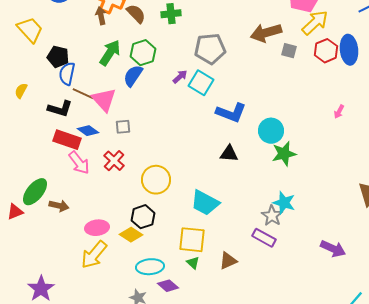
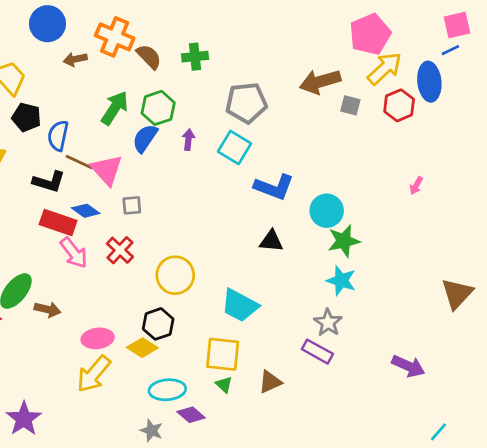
brown arrow: (101, 16) -> (75, 59), moved, turned -90
blue ellipse: (349, 50) -> (429, 82), moved
black pentagon: (58, 57) -> (26, 117), moved
purple arrow: (180, 77) -> (188, 140), moved, turned -42
cyan star: (284, 203) -> (341, 280), moved

